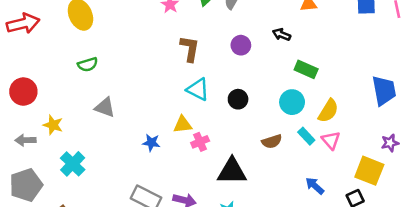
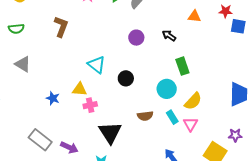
brown L-shape: (190, 49) -> (61, 27), moved
green rectangle: (306, 69) -> (182, 66), turned 36
black triangle: (232, 171) -> (110, 133), turned 45

